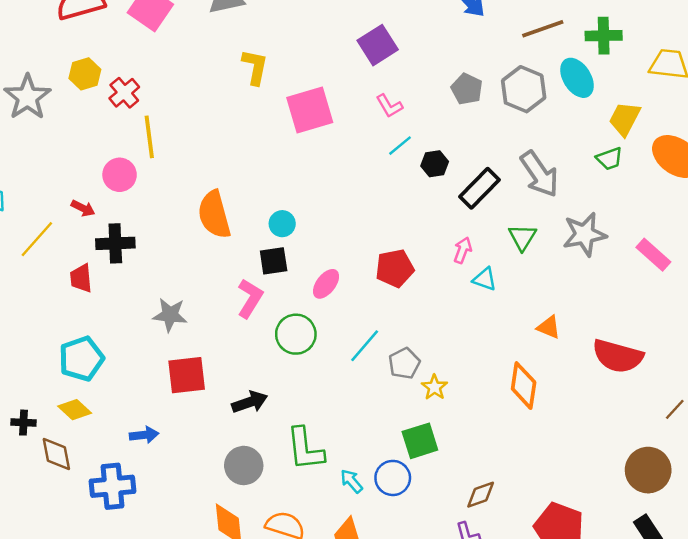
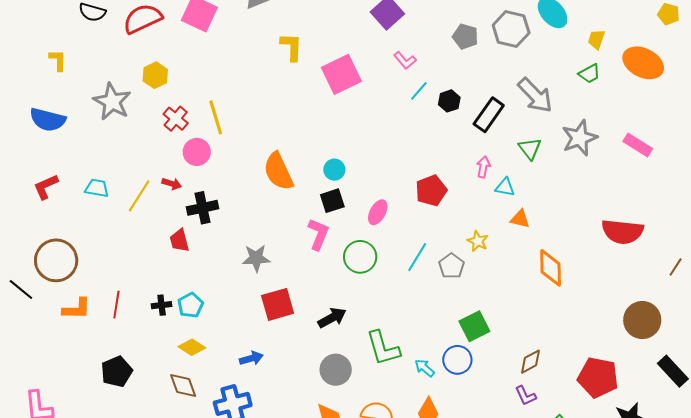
red cross: (124, 93) -> (176, 119), moved
yellow trapezoid: (625, 119) -> (596, 39), size x0.7
yellow line: (37, 239) -> (139, 196), moved
orange triangle: (549, 327) -> (520, 219), moved
cyan pentagon: (81, 359) -> (191, 305), size x0.7
yellow star: (434, 387) -> (478, 241), moved
black cross: (24, 423) -> (162, 305), moved
brown circle: (648, 470) -> (642, 320), moved

